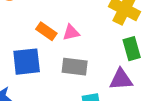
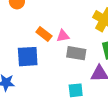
gray rectangle: (75, 67) -> (76, 53), moved

